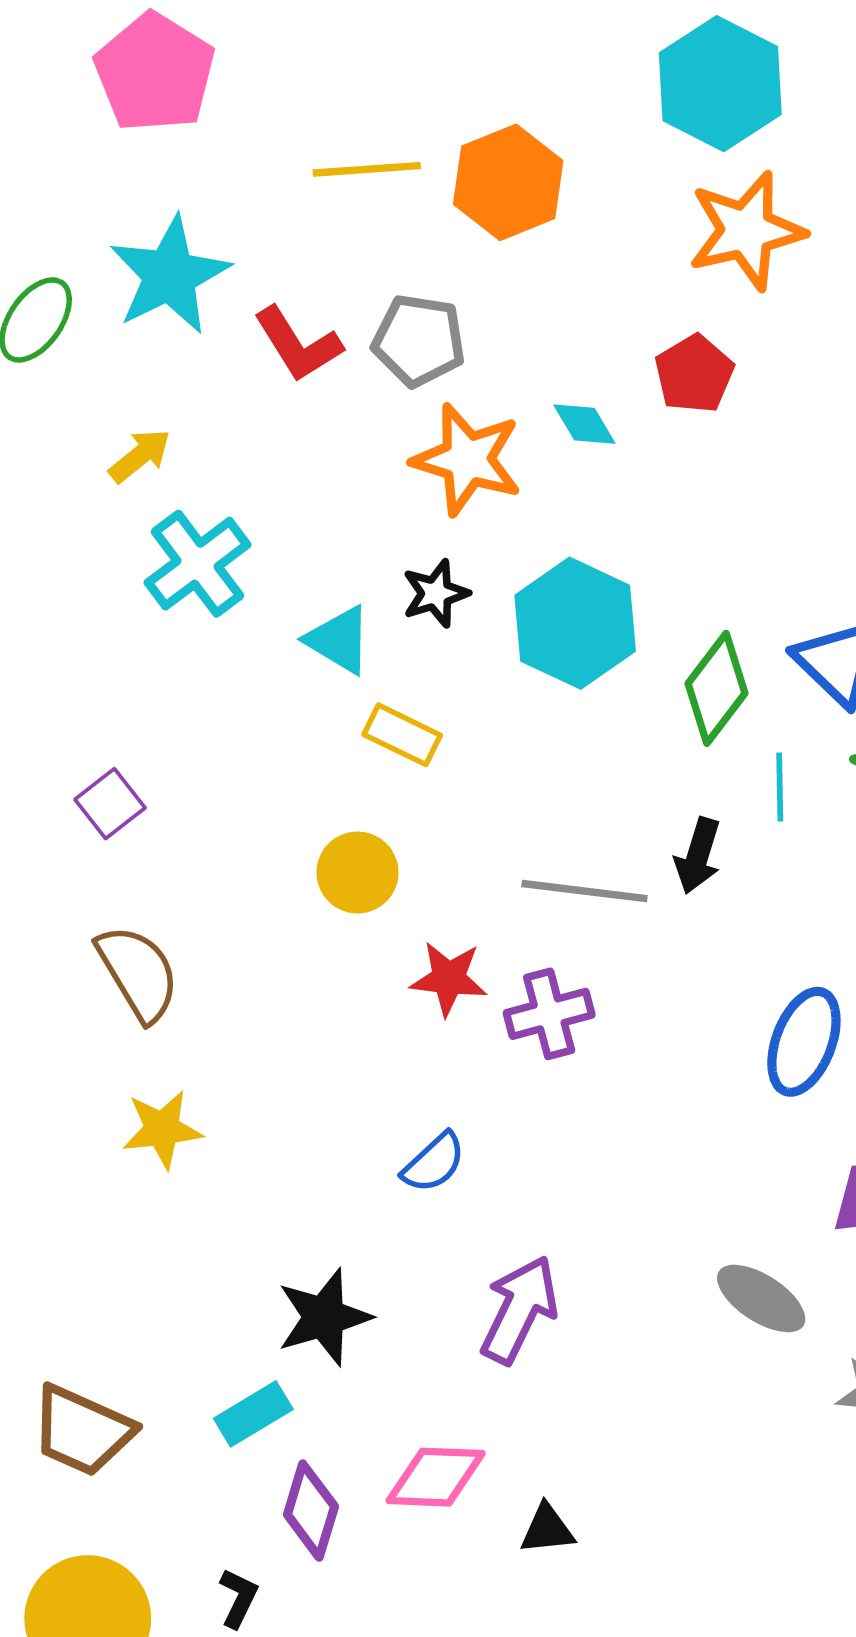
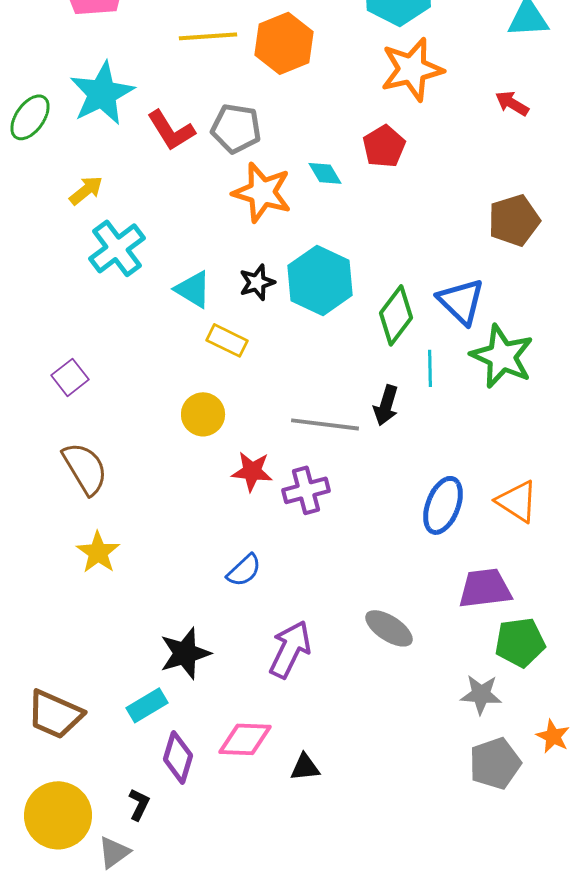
black star: (436, 593) -> (257, 282), moved
yellow star: (162, 1129) -> (98, 552), turned -30
gray ellipse: (761, 1298) -> (389, 628), moved

